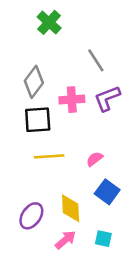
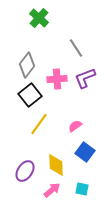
black square: (38, 120) -> (30, 95), turned -35
yellow line: (49, 156) -> (39, 124), turned -50

